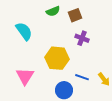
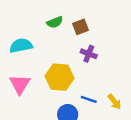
cyan semicircle: (24, 31) -> (21, 46), turned -66
pink triangle: (25, 76) -> (20, 84), moved

